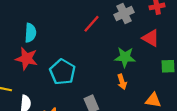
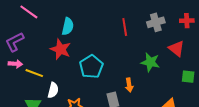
red line: (92, 24) -> (125, 27), turned -60
orange arrow: (122, 82) -> (129, 85), moved

